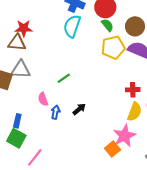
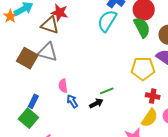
green semicircle: (107, 25) -> (142, 27), size x1.5
yellow pentagon: (113, 47) -> (143, 69), moved
green line: (64, 78) -> (107, 91), moved
blue arrow: (55, 112) -> (72, 101), turned -56

